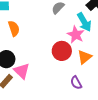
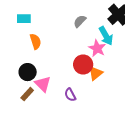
orange triangle: (85, 57) -> (96, 73), moved
purple semicircle: (76, 83) -> (70, 95), moved

